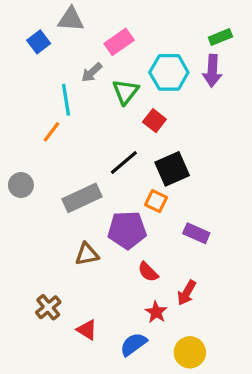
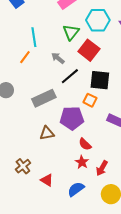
gray arrow: (92, 72) -> (58, 58), moved, turned 80
red square: (154, 121) -> (89, 50), size x1.5
black square: (172, 169) -> (100, 80), turned 30
red arrow: (187, 293) -> (102, 168), moved
red star: (156, 312) -> (82, 162), moved

